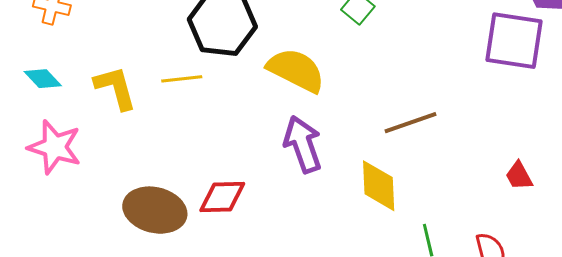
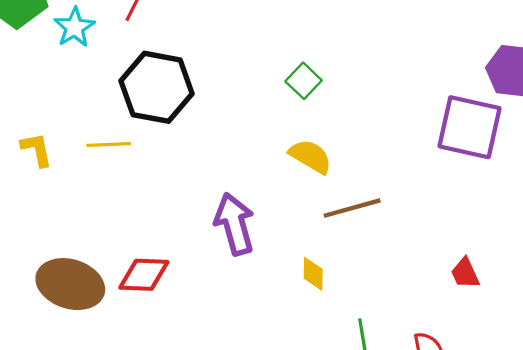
yellow semicircle: (296, 70) -> (310, 156), moved, size x0.7
yellow L-shape: (115, 88) -> (37, 150), size x0.7
yellow diamond: (379, 186) -> (313, 274), size x0.6

